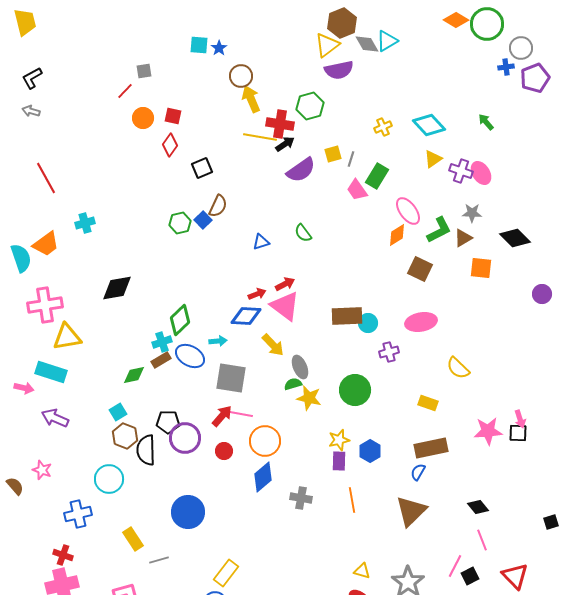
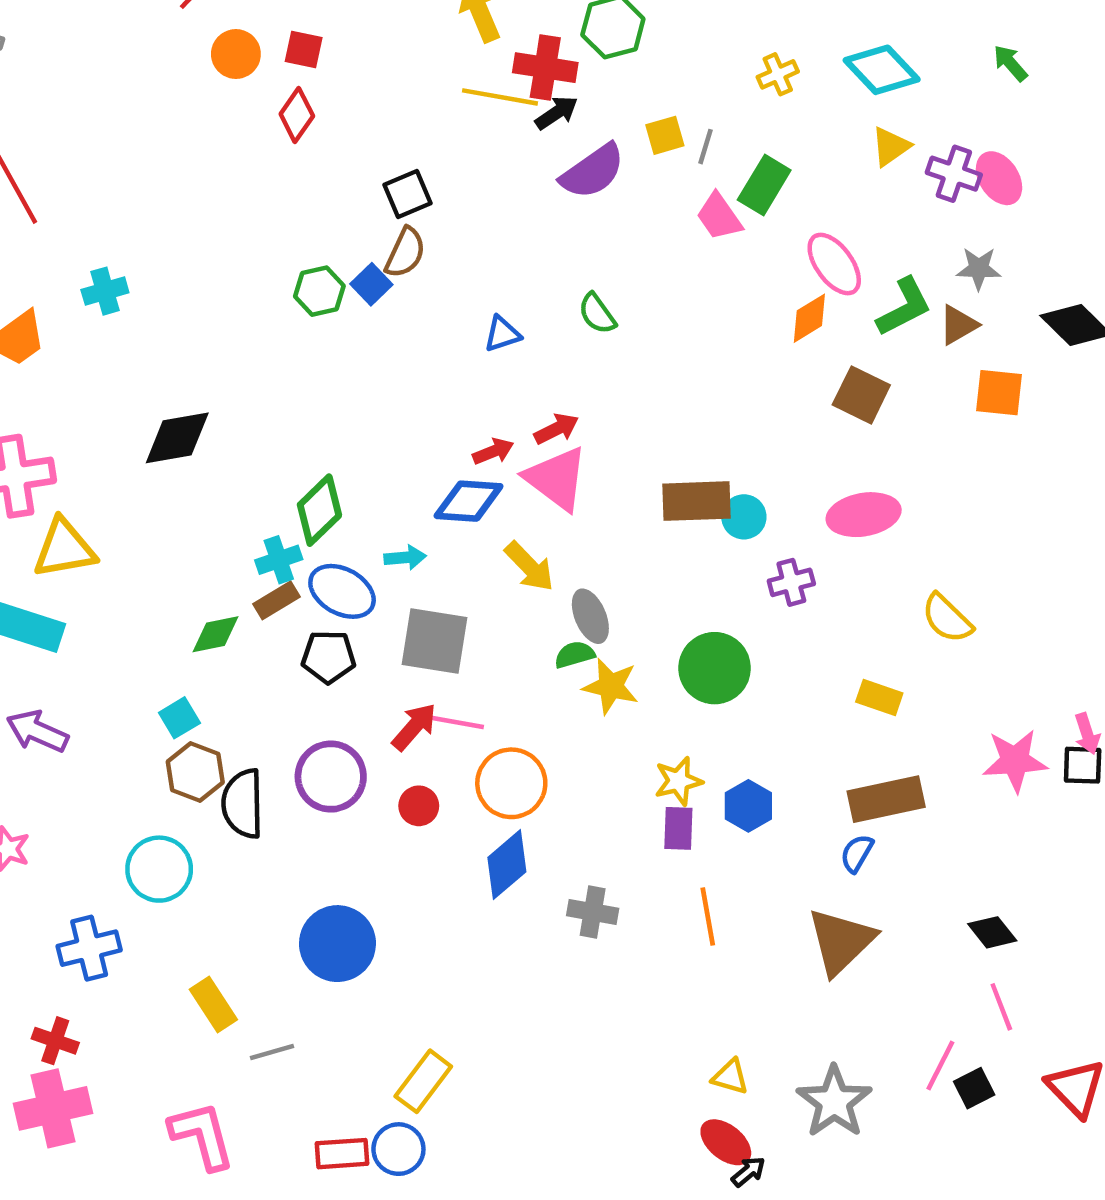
black square: (202, 168) -> (407, 194), moved
black pentagon: (168, 422) -> (328, 657), moved

